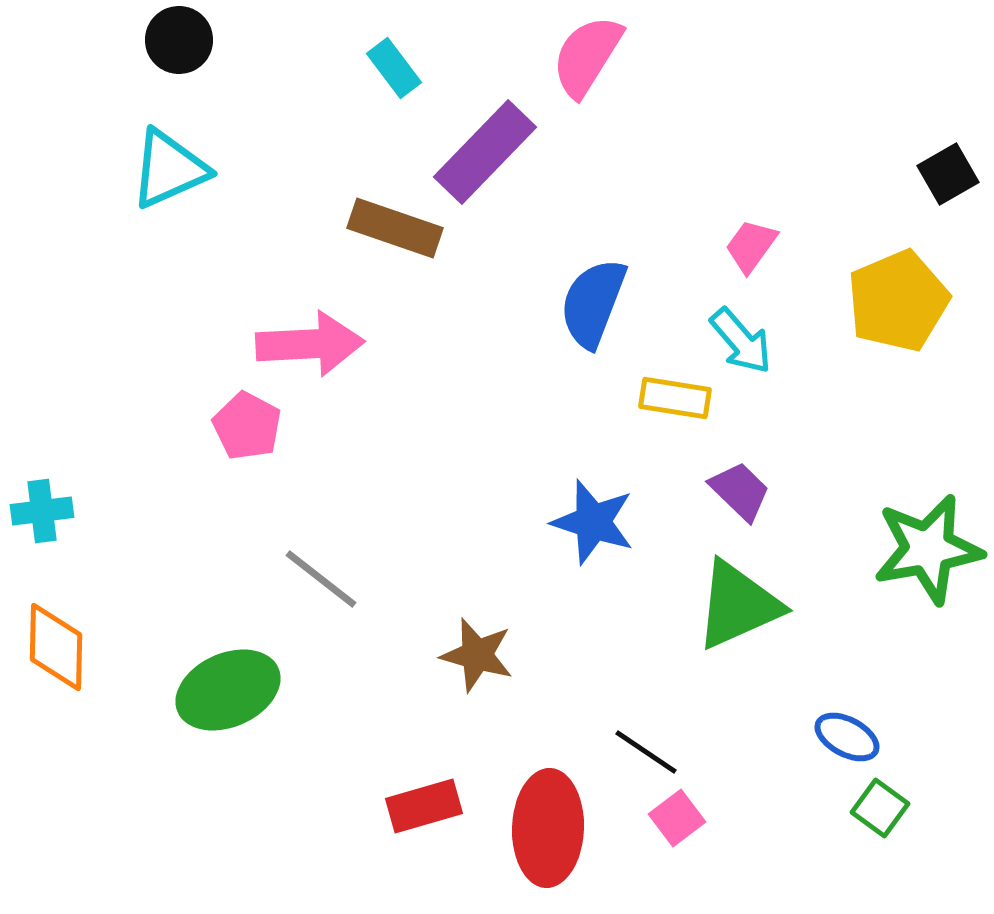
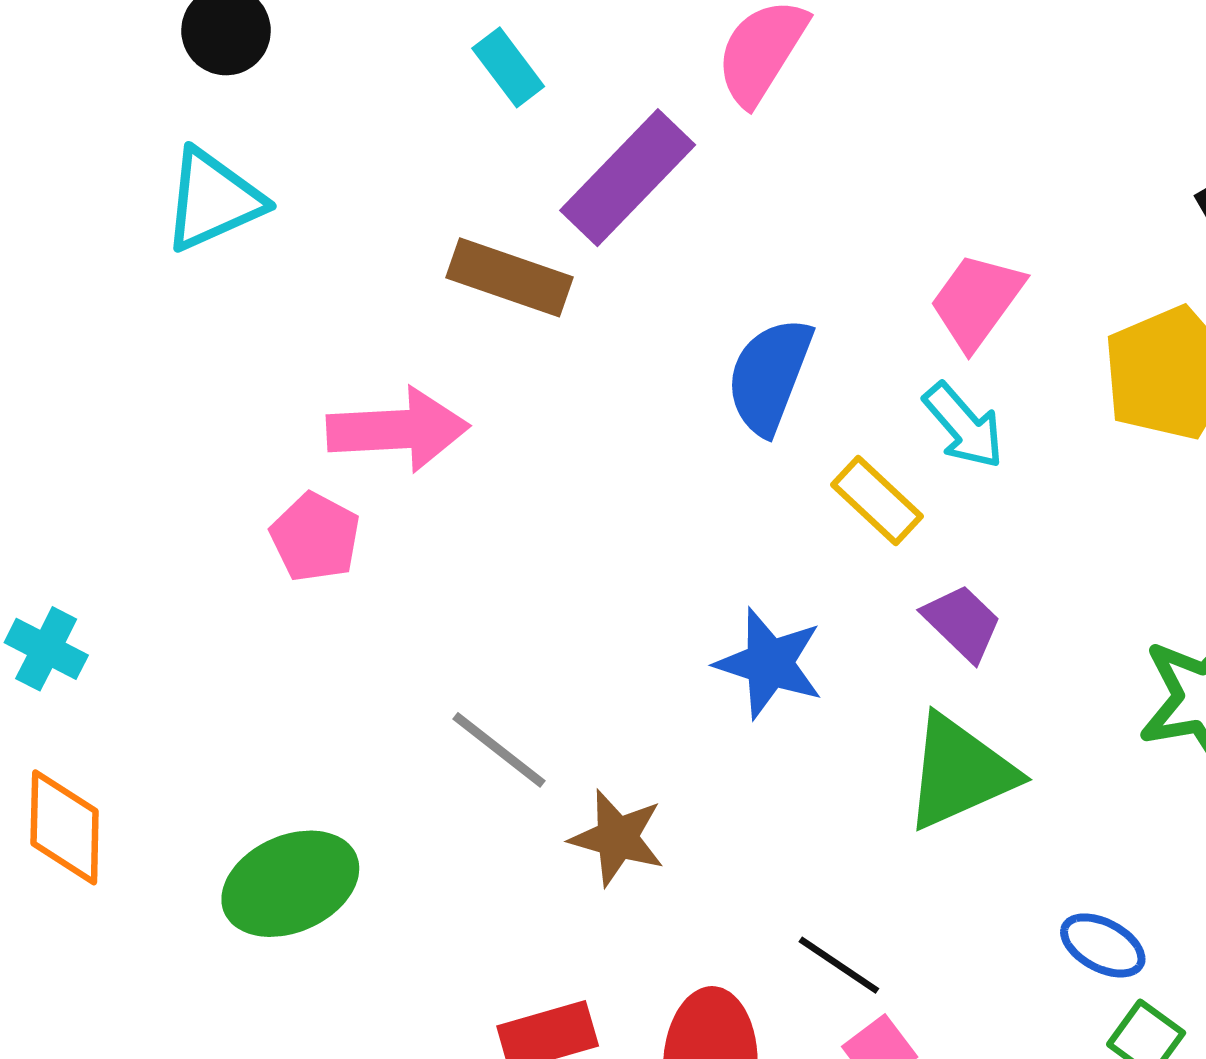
pink trapezoid: (751, 246) -> (977, 301), size x1.4
yellow rectangle: (675, 398) -> (877, 501), turned 34
cyan cross: (42, 511) -> (46, 649), turned 34
gray line: (321, 579) -> (499, 750), moved

